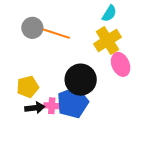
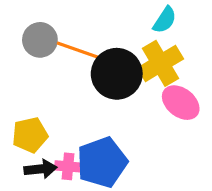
pink ellipse: (121, 64) -> (181, 103), turned -30
black circle: (81, 80) -> (117, 74), moved

